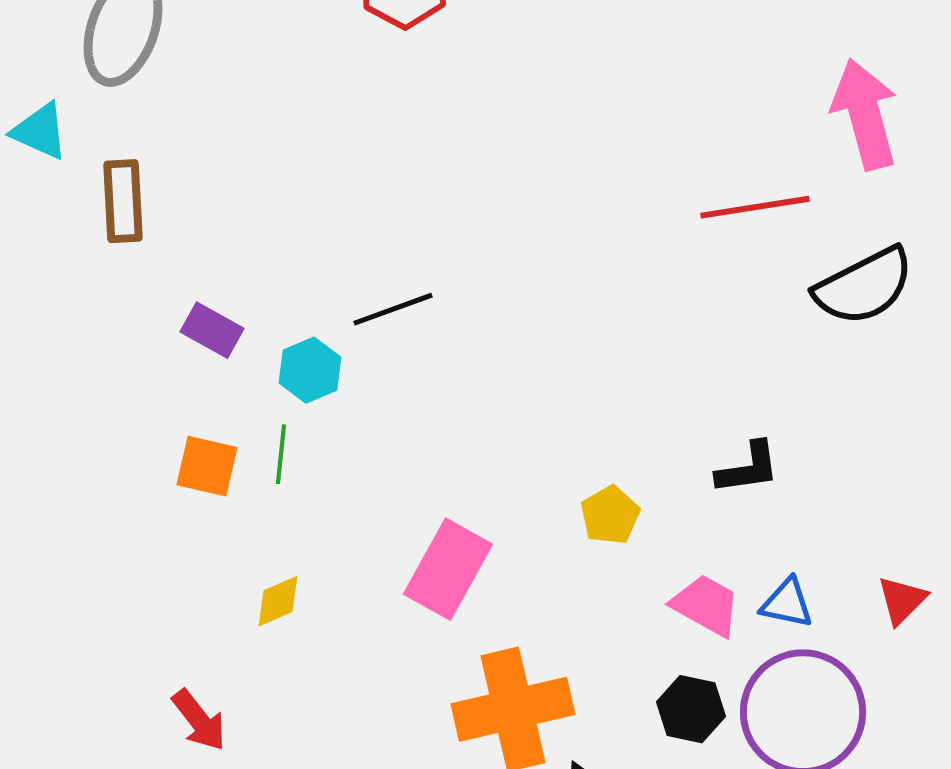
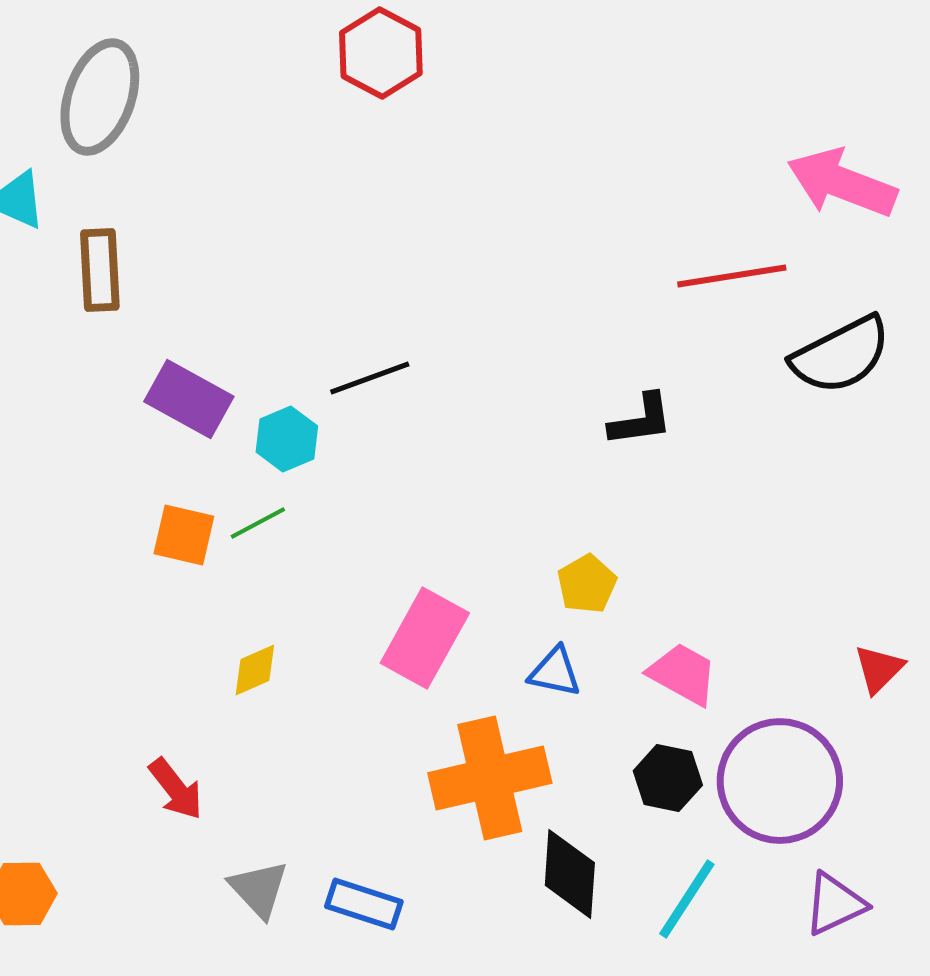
pink arrow: (865, 114) -> (842, 183), turned -54
purple rectangle: (212, 330) -> (189, 399), size x1.4
green line: (281, 454) -> (258, 523), turned 56
black L-shape: (748, 468) -> (641, 420), moved
blue triangle: (787, 603) -> (555, 672), moved

